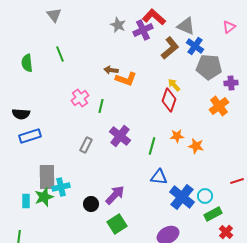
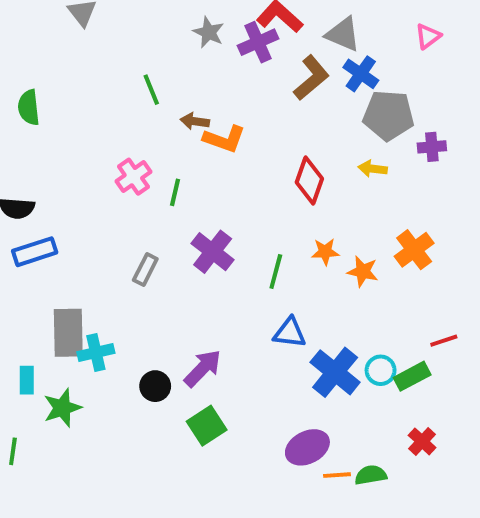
green line: (60, 54) -> (151, 90), moved
yellow arrow: (174, 85) -> (373, 169), moved, turned -40
orange cross: (219, 106) -> (414, 250), moved
green star: (44, 197) -> (62, 408), moved
green rectangle: (213, 214) -> (412, 376), moved

